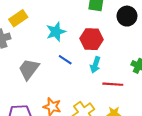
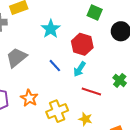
cyan star: (56, 32) -> (51, 29), turned -30
blue line: (65, 60) -> (55, 66), moved

